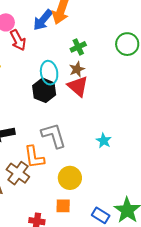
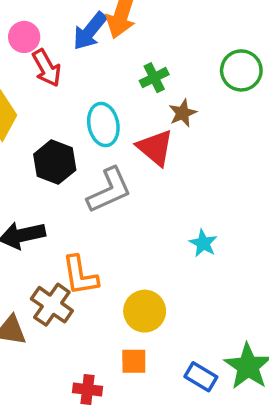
brown star: (77, 69) -> (183, 113), moved
black hexagon: (44, 90) -> (55, 162), moved
gray L-shape: (54, 136) -> (109, 190), moved, turned 84

